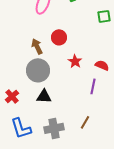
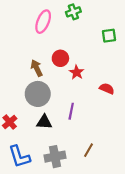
red star: (75, 61) -> (77, 72), moved
purple line: (93, 86) -> (71, 111), moved

